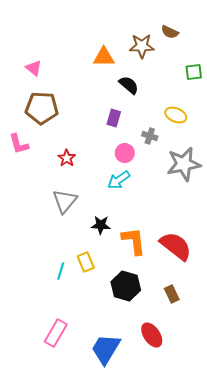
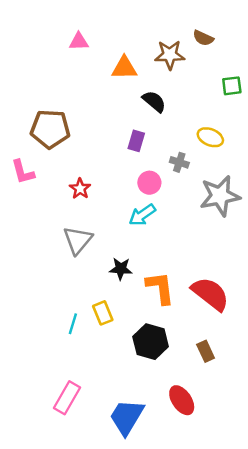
pink triangle: (34, 68) -> (79, 42), moved, turned -42

